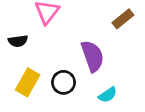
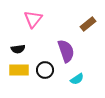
black semicircle: (18, 41) -> (18, 49), moved
yellow rectangle: (28, 82) -> (19, 70), turned 60

